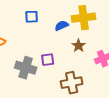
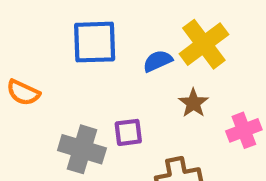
blue square: (32, 17) -> (95, 42), size x1.6
yellow cross: (84, 18) -> (204, 44), turned -30

